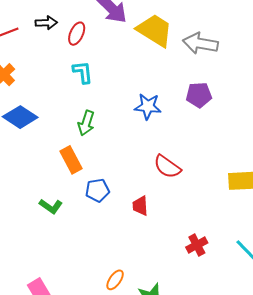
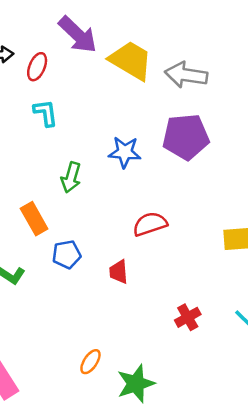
purple pentagon: (199, 95) -> (186, 137), size x1.5
green arrow: (86, 123) -> (71, 177), moved
red semicircle: (167, 167) -> (150, 224), turned 128

